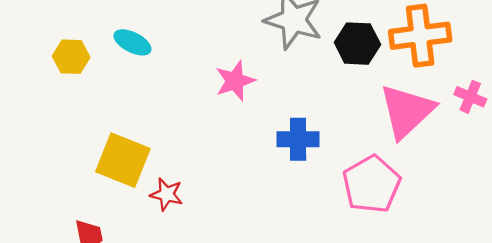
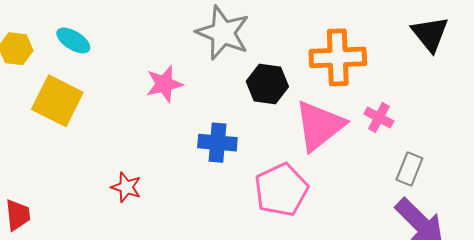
black hexagon: (357, 44) -> (267, 84), moved
yellow square: (123, 160) -> (57, 101), moved
red star: (167, 194) -> (126, 187), moved

